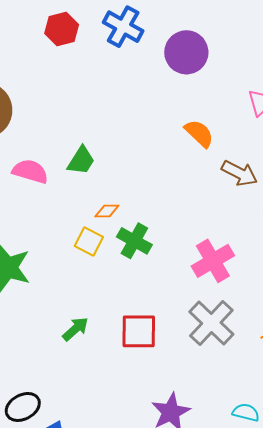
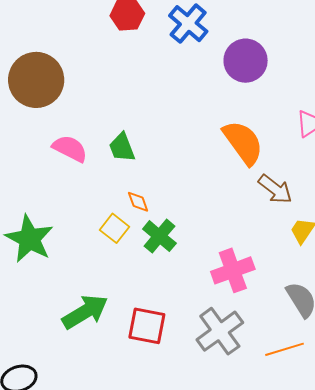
orange semicircle: (199, 133) -> (243, 143), size x1.5
green trapezoid: (81, 161) -> (122, 147), turned 116
orange diamond: (107, 211) -> (138, 202), turned 60
green arrow: (75, 329) -> (85, 312), size x1.6

